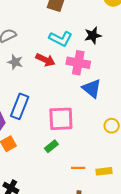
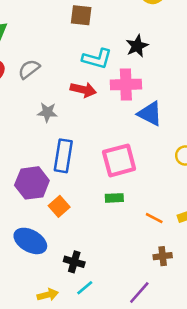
gray star: (15, 62) -> (47, 112), moved
green rectangle: (51, 146) -> (114, 198), turned 48
orange line: (78, 168) -> (154, 218), turned 40

